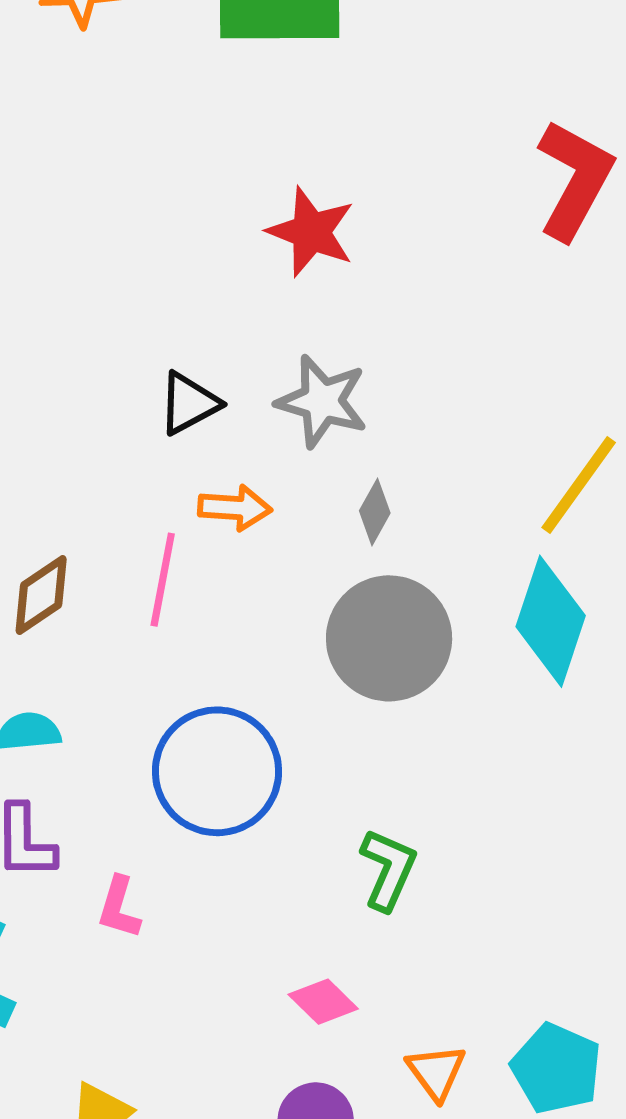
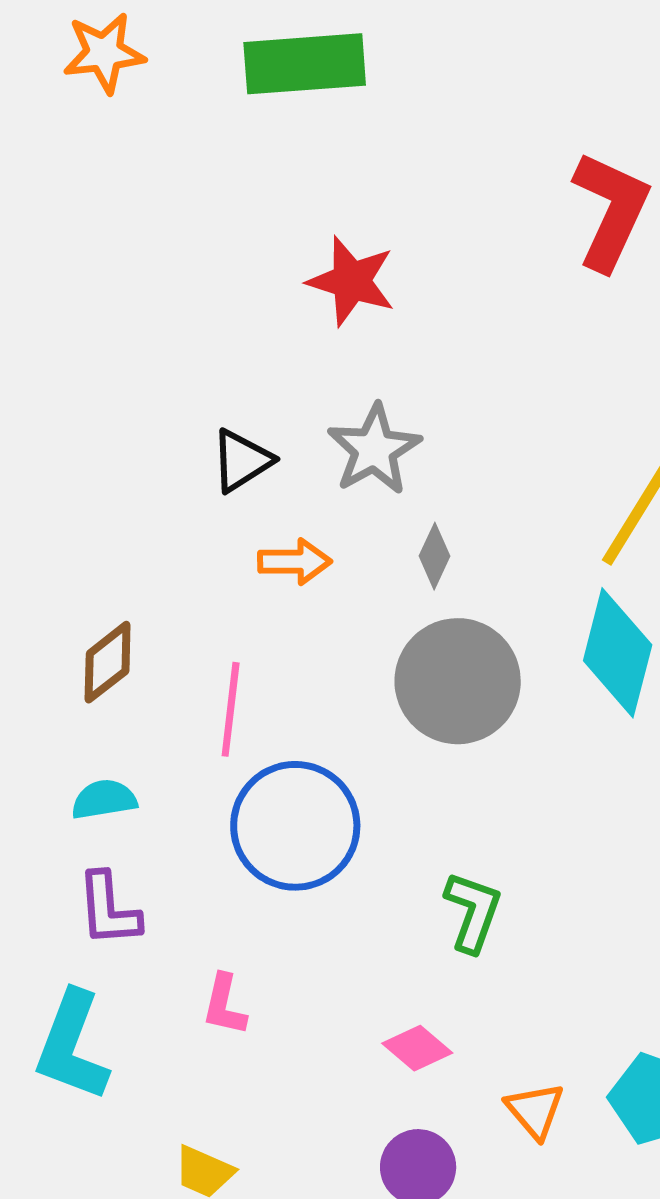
gray star: (322, 401) -> (374, 449), turned 30
pink line: (163, 580) -> (231, 709), moved
pink L-shape: (119, 907) -> (224, 1005), moved

